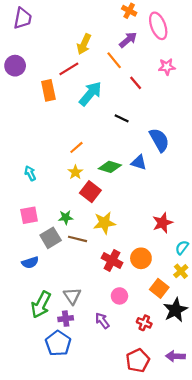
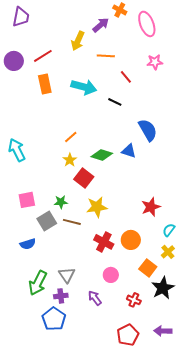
purple arrow: (128, 40) -> (101, 25), moved
orange line: (114, 60) -> (106, 56), turned -48
red line: (69, 69) -> (43, 56), moved
cyan arrow: (90, 94) -> (84, 87), turned 65
black line: (122, 118) -> (115, 102), moved
cyan arrow: (30, 173) -> (17, 150), moved, size x1.6

